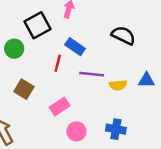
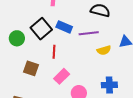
black square: (38, 25) -> (41, 29), moved
red line: (58, 63) -> (54, 52), moved
purple line: (92, 74) -> (89, 33), moved

